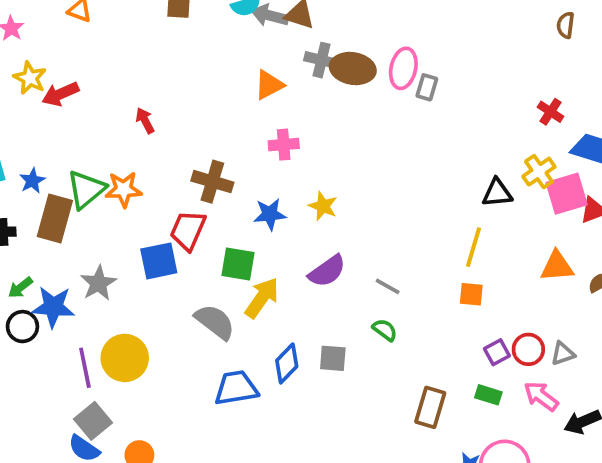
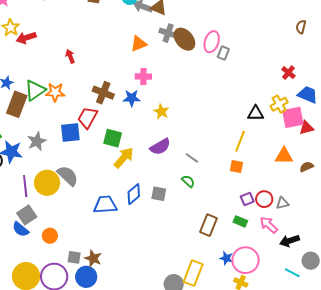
brown ellipse: (353, 69) -> (184, 39), turned 35
blue star: (270, 214) -> (132, 98), moved
gray semicircle: (215, 322) -> (68, 176), moved

